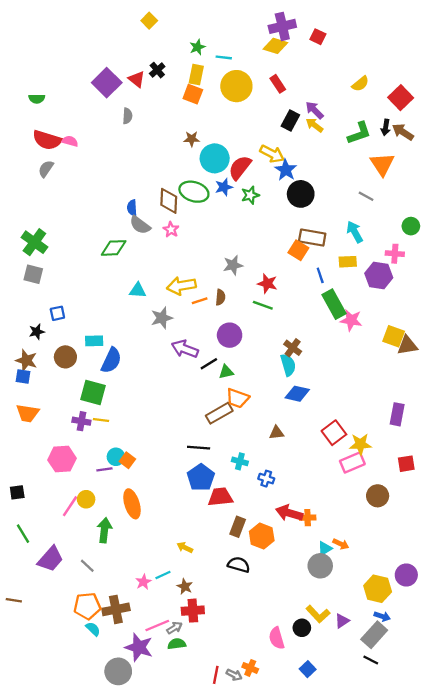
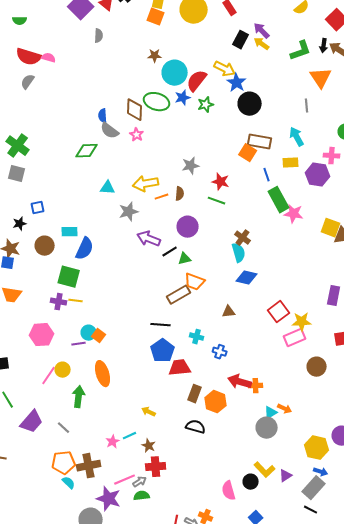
gray line: (366, 196) -> (307, 106), turned 56

